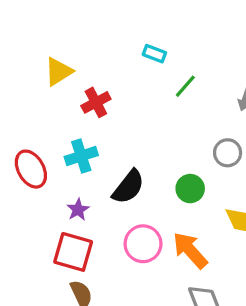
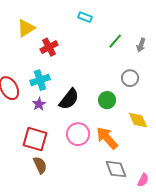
green line: (185, 86) -> (115, 41), moved
purple star: (78, 210) -> (39, 104), moved

